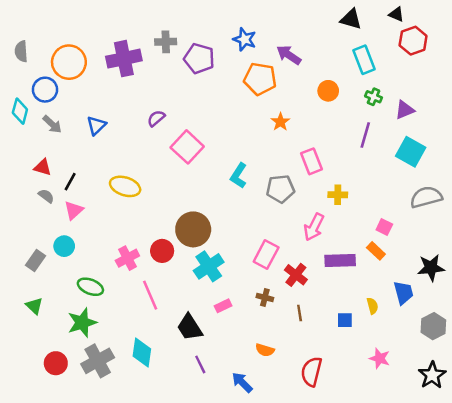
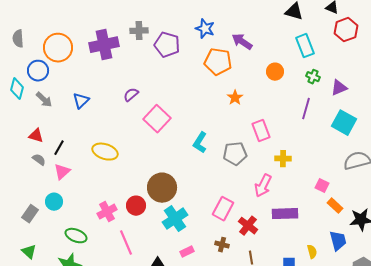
orange rectangle: (376, 251) -> (335, 206), moved

